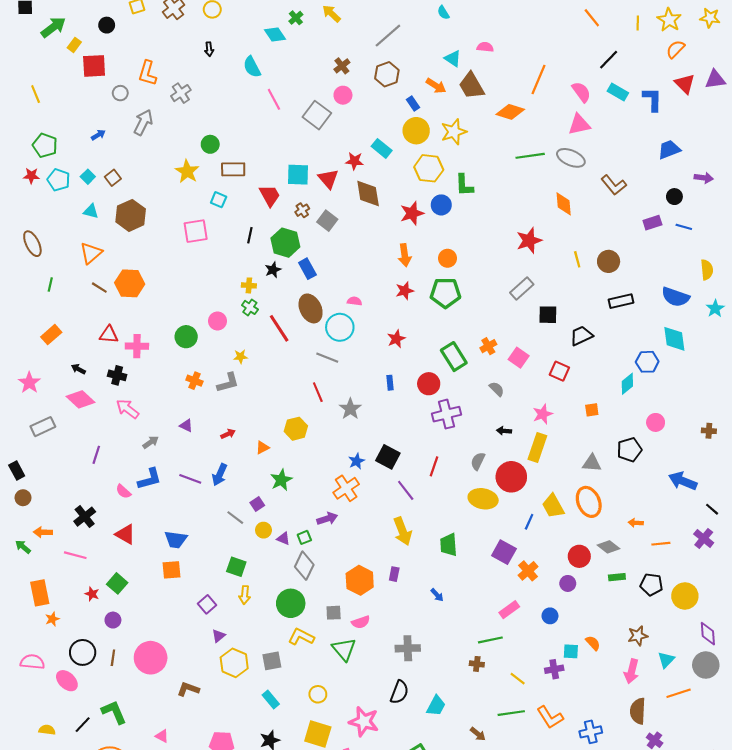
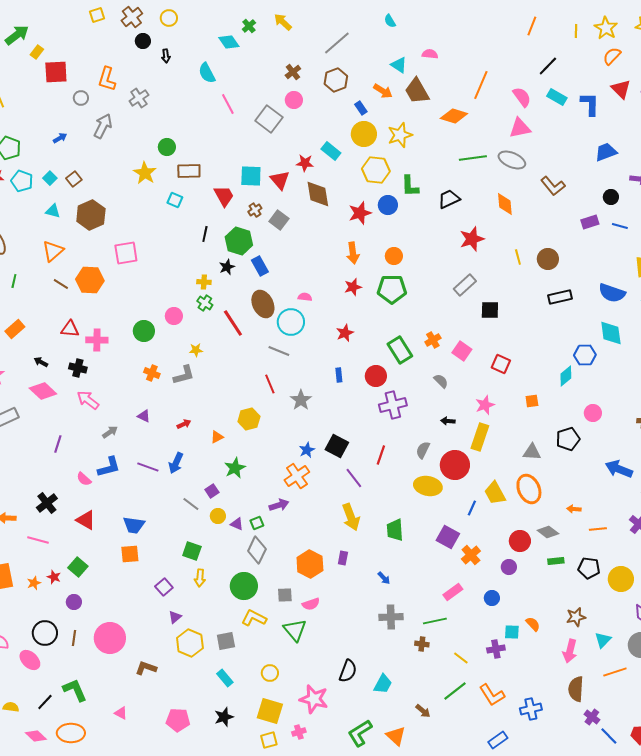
orange line: (592, 18) -> (532, 26), turned 60
black circle: (107, 25) -> (143, 41), moved
pink square: (196, 231) -> (126, 253), moved
black trapezoid: (581, 336) -> (449, 199), moved
orange star: (52, 619) -> (34, 583), moved
gray cross: (408, 648) -> (391, 617), moved
green line: (511, 713) -> (455, 691), turned -30

